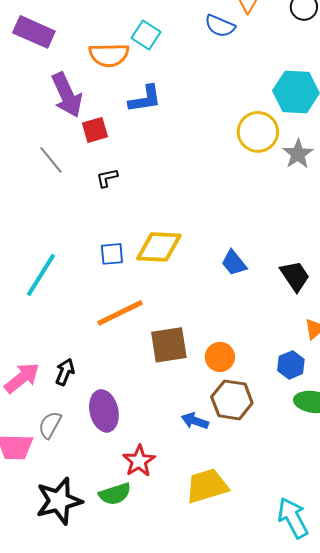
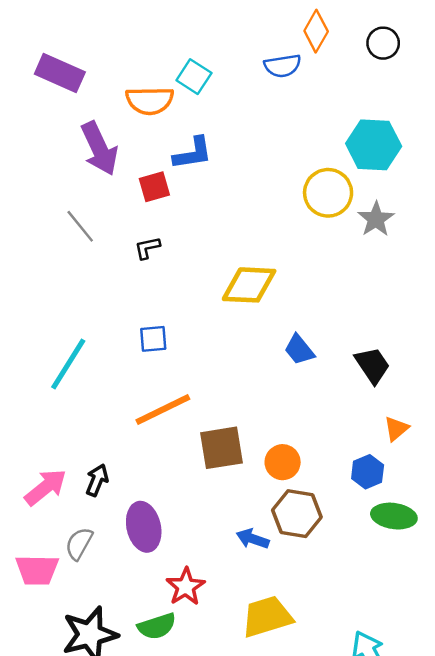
blue semicircle: (220, 26) -> (283, 66), turned -32
red square: (95, 130) -> (154, 187), moved
yellow diamond: (159, 247) -> (249, 285), moved

